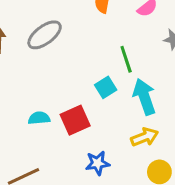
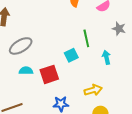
gray ellipse: (45, 35) -> (21, 46), moved
cyan arrow: (144, 97) -> (106, 57), moved, size x0.6

